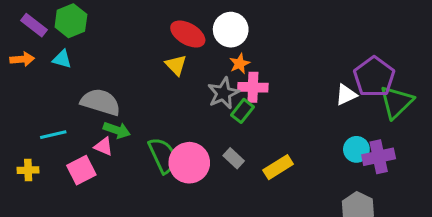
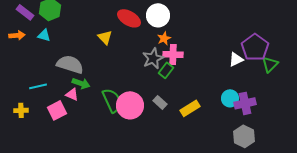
yellow triangle: (176, 65) -> (105, 37), moved
green triangle: (396, 102) -> (270, 64), size x0.7
cyan circle: (356, 149) -> (230, 98), moved
purple cross: (379, 157) -> (245, 103), moved

